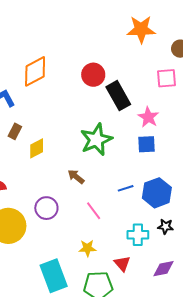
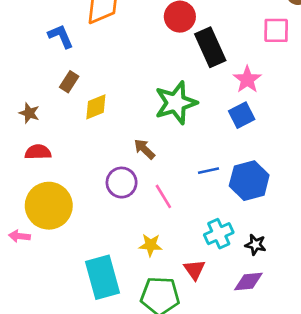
blue square: (147, 144) -> (242, 115), turned -30
purple circle: (46, 208) -> (122, 183), moved
black star: (165, 226) -> (255, 245), moved
cyan cross: (138, 235) -> (219, 234), turned -30

